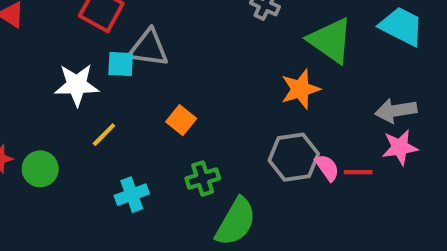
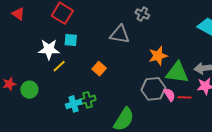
green triangle: (330, 40) -> (177, 73), moved, turned -30
gray triangle: (148, 48) -> (120, 34), moved
yellow line: (104, 135) -> (59, 66), moved
green cross: (203, 178) -> (88, 100), moved

